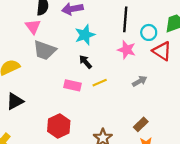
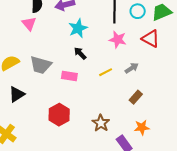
cyan circle: (149, 32) -> (138, 11), moved
gray trapezoid: (45, 50) -> (41, 65), moved
yellow line: (100, 83) -> (106, 72), moved
brown rectangle: (141, 124) -> (136, 97), moved

